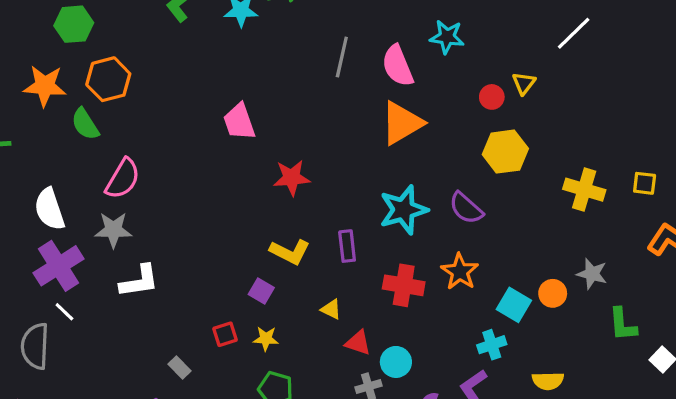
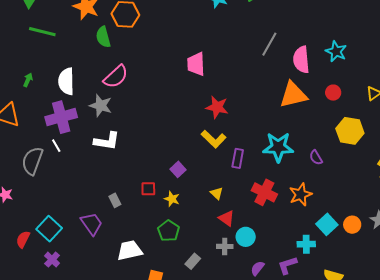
red circle: (492, 97) -> (333, 93), moved
purple semicircle: (466, 208) -> (316, 158), size x0.7
yellow L-shape: (290, 252) -> (214, 139), moved

